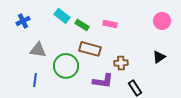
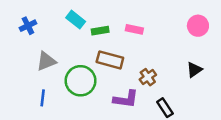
green rectangle: (82, 25) -> (100, 31), turned -40
gray triangle: (38, 50) -> (46, 61), turned -30
brown cross: (121, 63) -> (148, 77), turned -32

